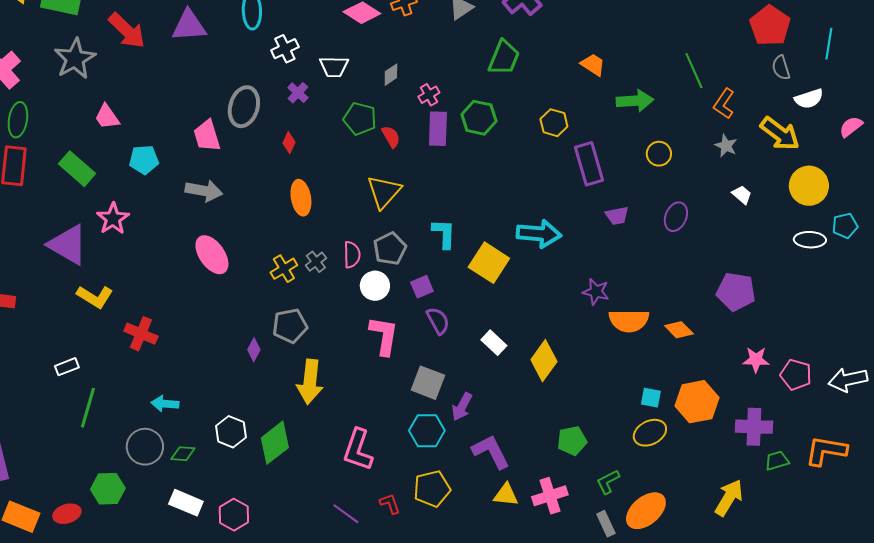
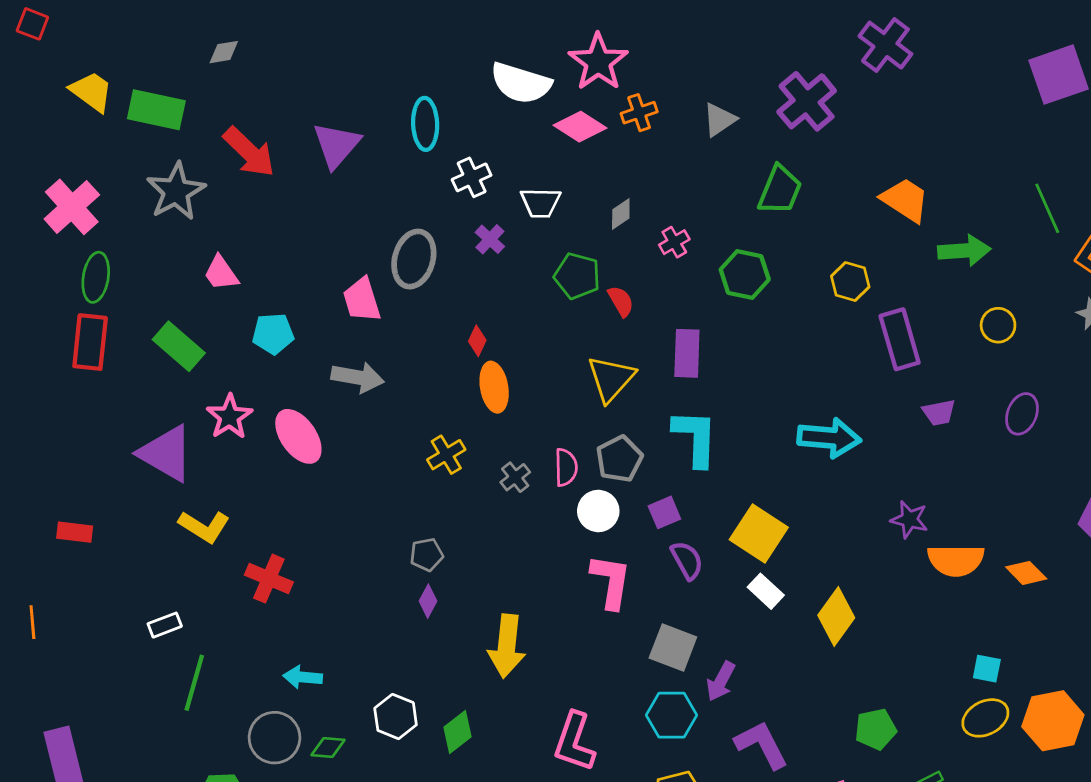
purple triangle: (189, 26) -> (336, 145), turned -45
orange trapezoid: (593, 65) -> (905, 200), size x1.4
purple rectangle: (438, 129) -> (687, 353), moved
red diamond: (289, 143) -> (477, 341), moved
cyan L-shape: (444, 234) -> (695, 438), size x1.4
pink ellipse: (212, 255) -> (298, 436), moved
yellow square: (489, 263) -> (759, 534), moved
yellow cross: (284, 269) -> (446, 455), moved
gray pentagon: (290, 326) -> (427, 555), moved, size x0.7
orange hexagon: (697, 402) -> (1053, 721), moved
green diamond: (275, 443) -> (458, 732), size x0.7

